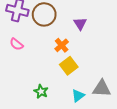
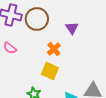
yellow square: (69, 66) -> (50, 71), moved, turned -30

